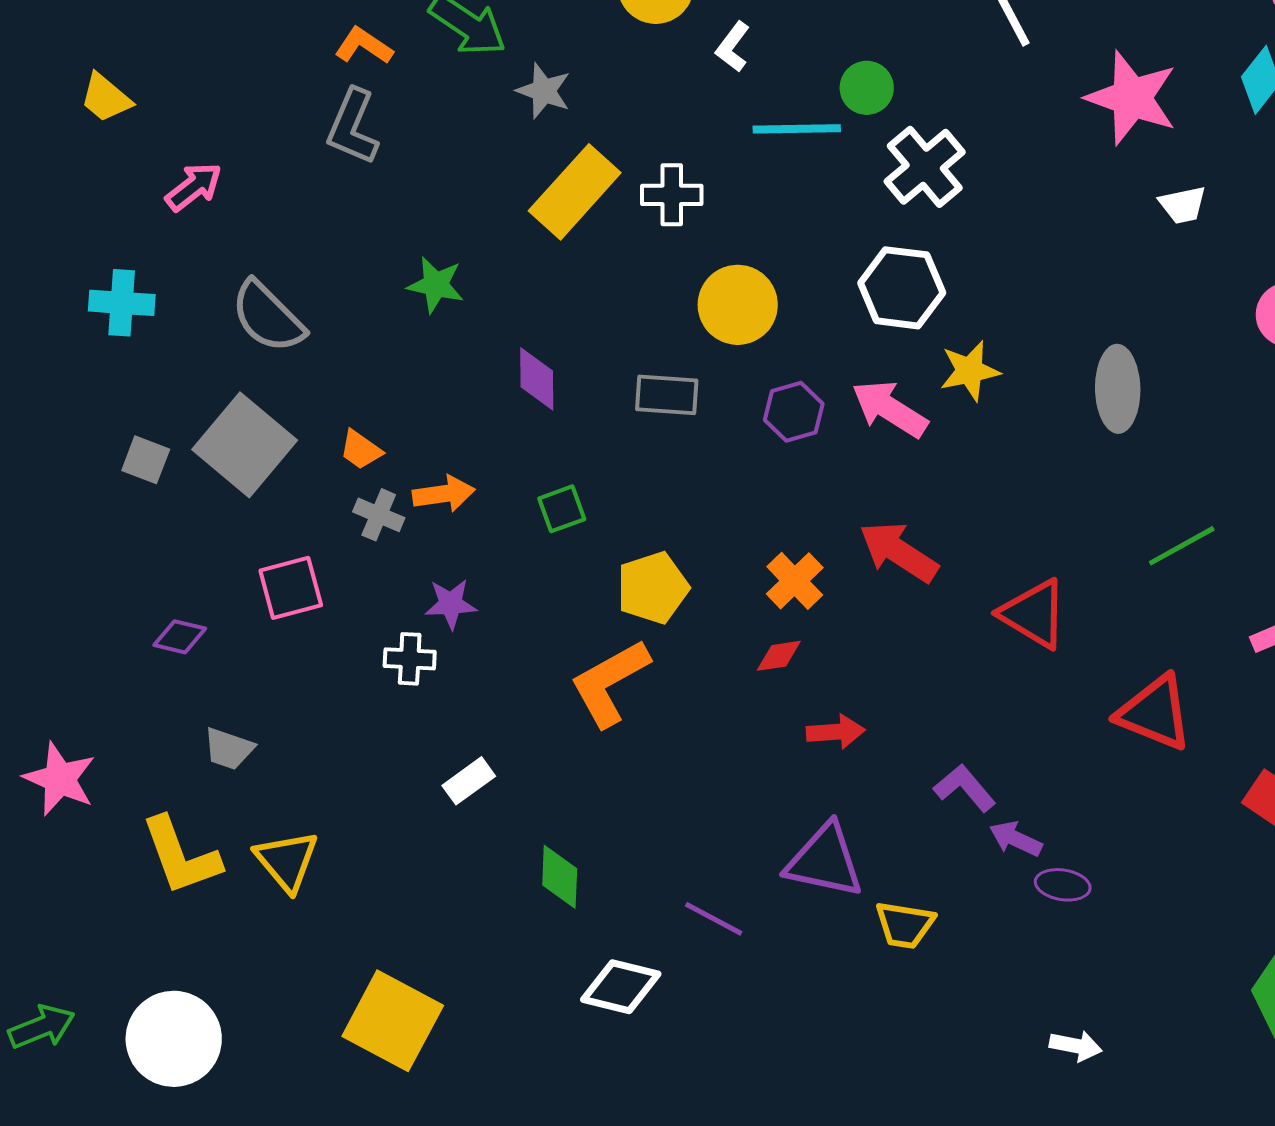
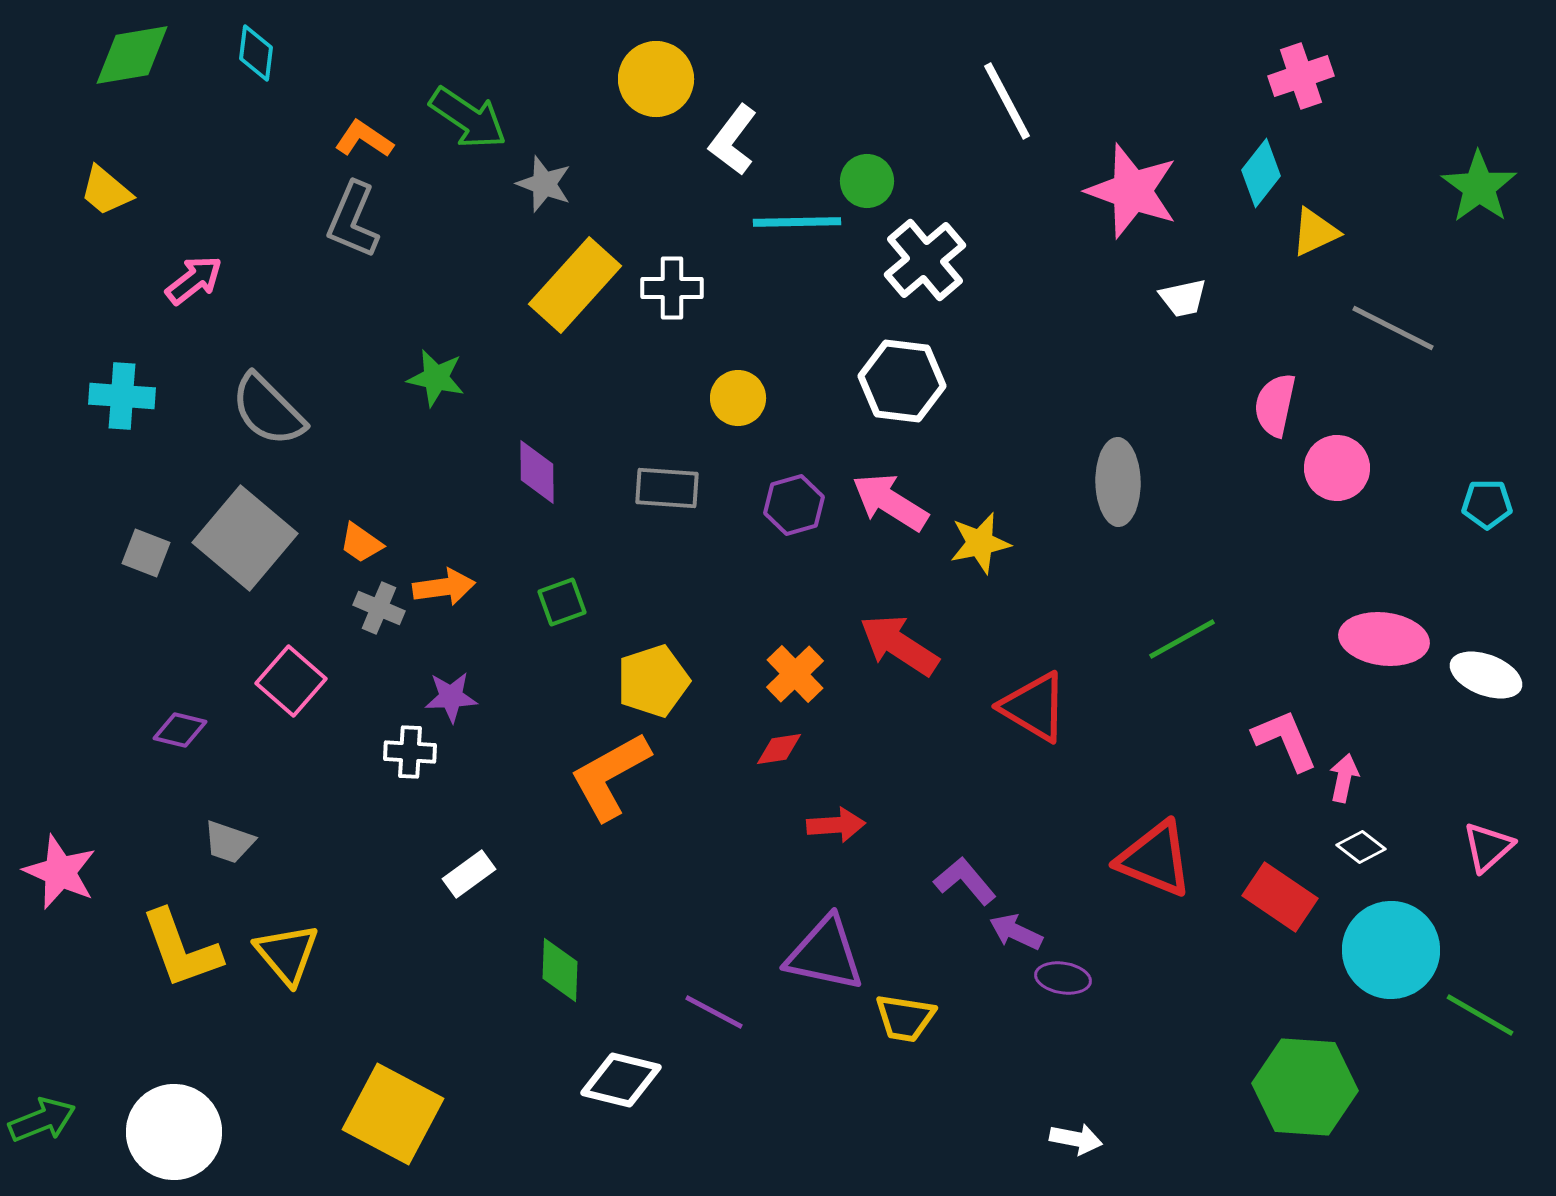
white L-shape: (733, 47) -> (733, 140), size x1.4
yellow circle: (738, 305) -> (738, 398), size x0.7
yellow star: (970, 371) -> (980, 543), moved
pink square: (291, 588) -> (291, 681), turned -34
red triangle: (1155, 713) -> (1155, 859), moved

